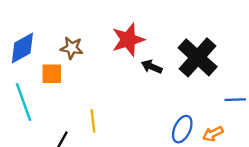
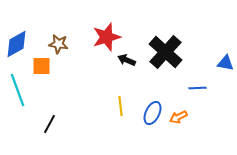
yellow line: (93, 121) -> (120, 106), moved

